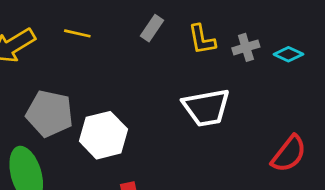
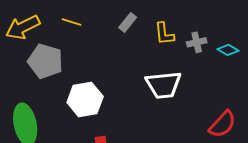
gray pentagon: (50, 114) -> (45, 61), moved

